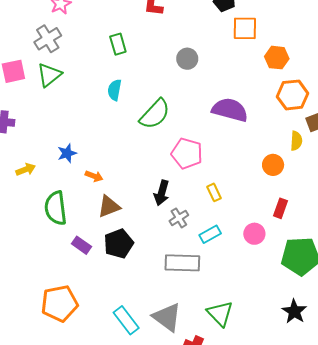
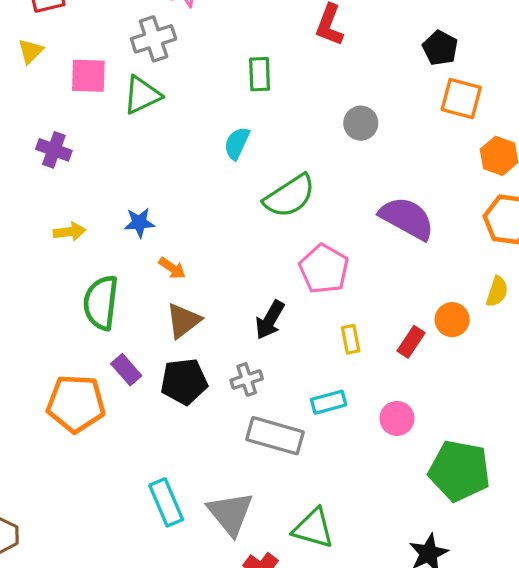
brown triangle: (109, 207) -> (183, 321), turned -30
red rectangle: (280, 208) -> (411, 342), moved
gray cross: (179, 218) -> (247, 379), moved
orange pentagon: (60, 303) -> (76, 404), moved
green triangle: (220, 314) -> (313, 528), turned -44

